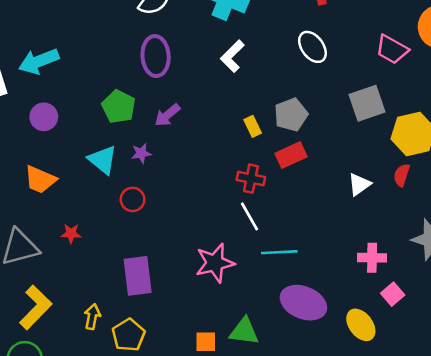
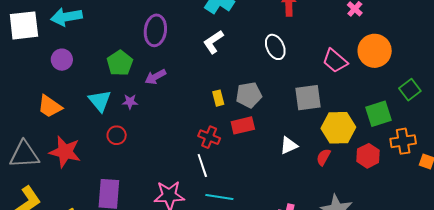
white triangle: (359, 184) -> (289, 145), moved
red star: (71, 233) -> (65, 152), size x2.0

